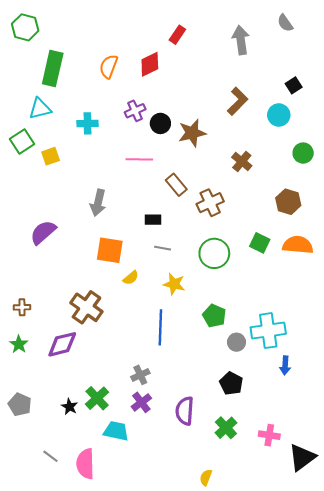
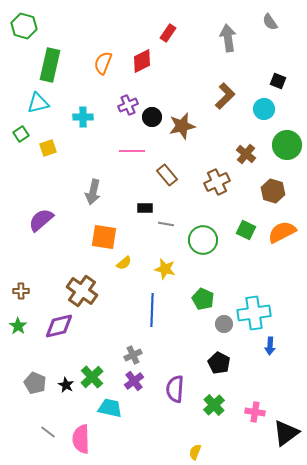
black square: (294, 85) -> (278, 81), turned -35
green square: (22, 141) -> (21, 134), size x0.7
green circle: (303, 153) -> (287, 145), size x1.5
brown cross: (242, 161) -> (246, 154), moved
brown cross: (210, 203) -> (217, 182), moved
orange semicircle: (298, 245) -> (282, 232), turned -32
gray line: (163, 248) -> (166, 224), moved
gray pentagon: (20, 405) -> (35, 383), moved

